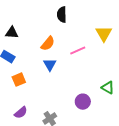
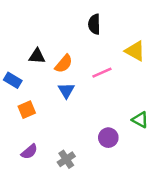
black semicircle: (62, 15) -> (94, 24), moved
black triangle: (12, 33) -> (37, 56), moved
yellow triangle: (104, 34) -> (135, 51), turned -30

